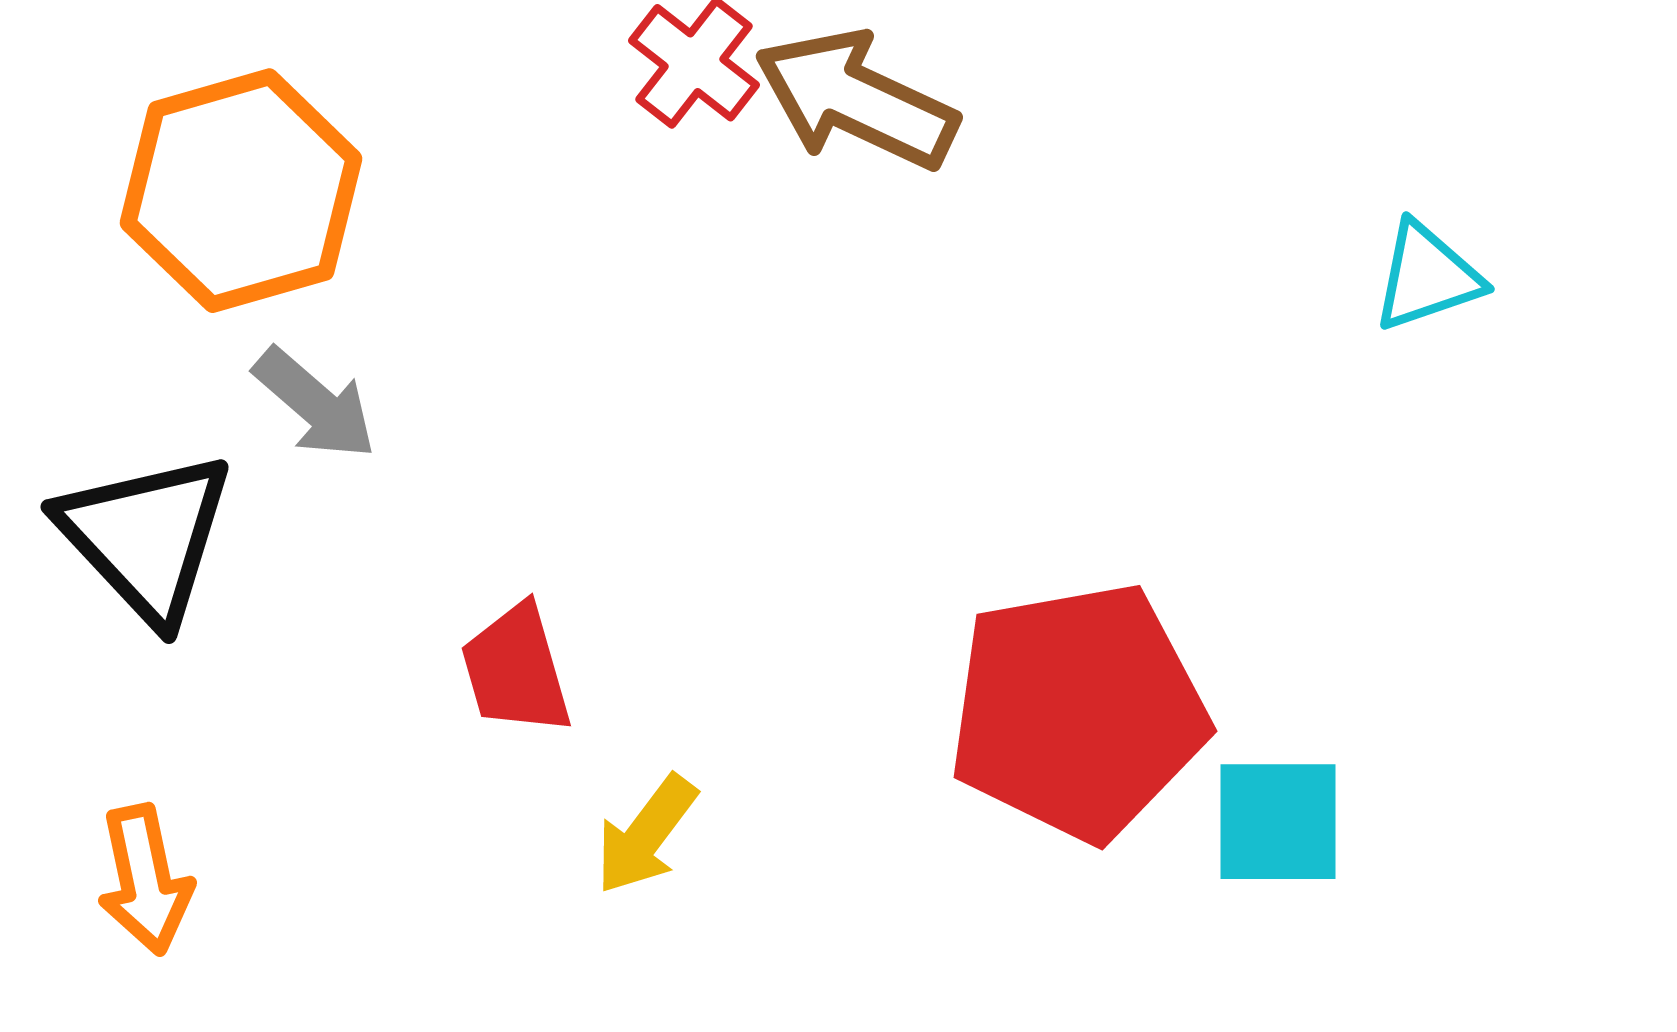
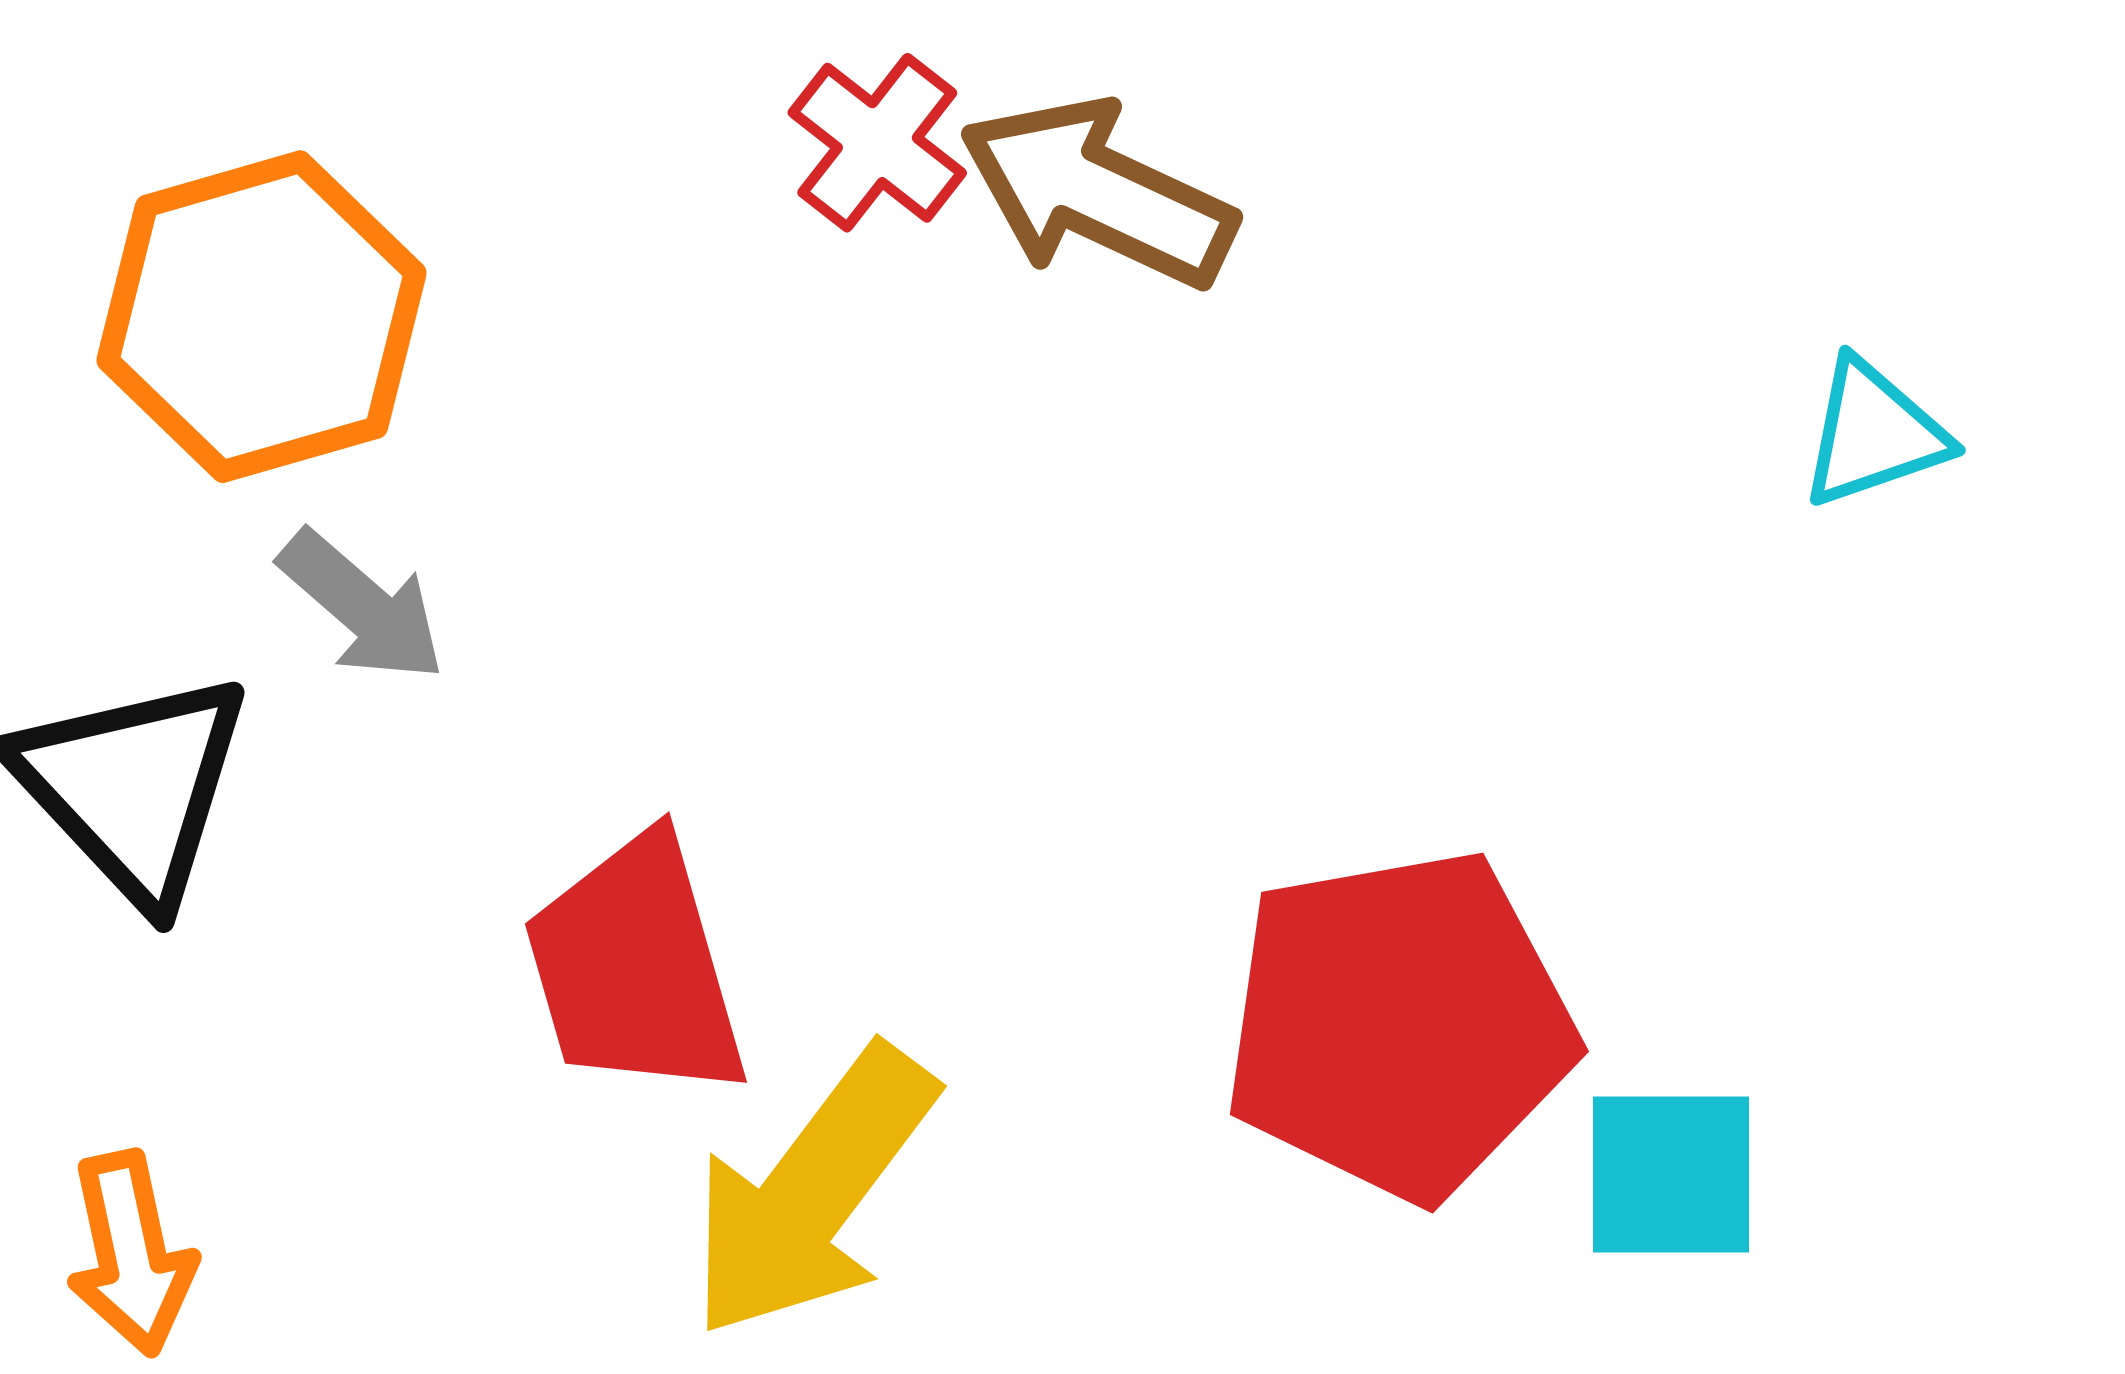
red trapezoid: (516, 670) -> (635, 968), size x1.5
yellow arrow: (646, 835) -> (812, 1192), size x1.8

